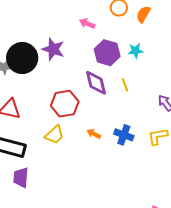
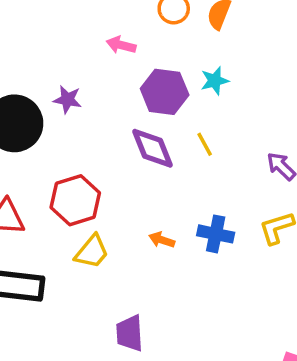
purple star: (53, 49) -> (67, 100), size x0.7
red hexagon: (65, 104) -> (75, 200), moved
purple trapezoid: (21, 178) -> (130, 333), moved

